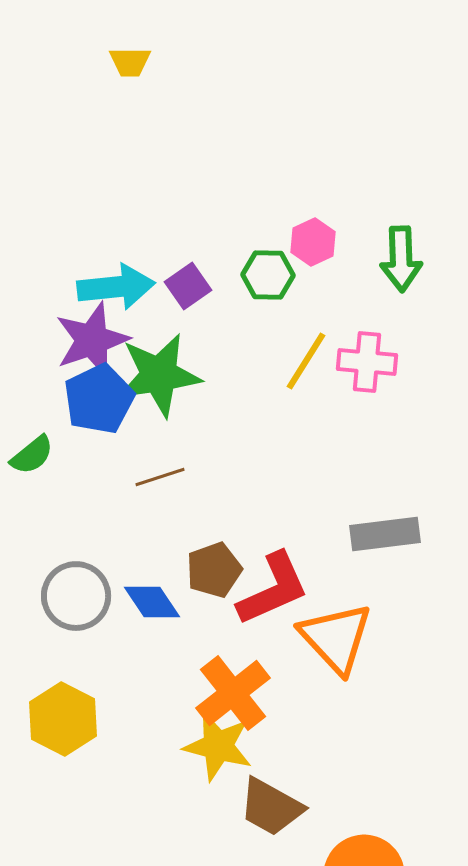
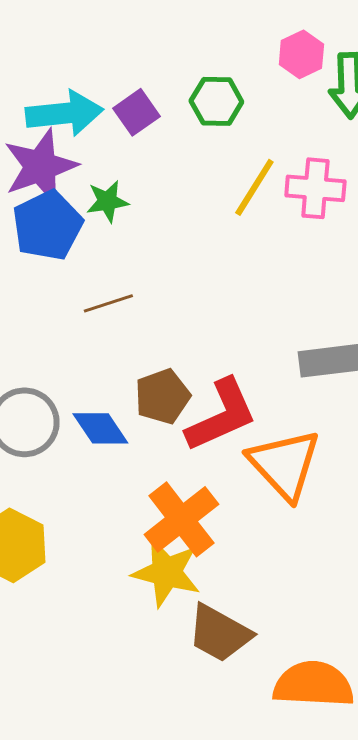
pink hexagon: (313, 242) -> (301, 54), moved
green star: (159, 375) -> (107, 201), size x0.5

